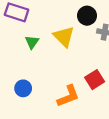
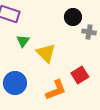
yellow triangle: (64, 37) -> (46, 53), moved
blue circle: (23, 88) -> (15, 83), size x1.5

